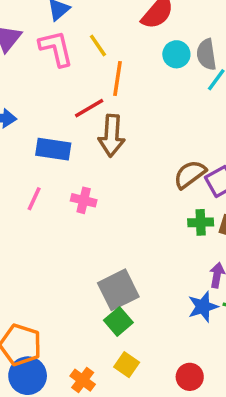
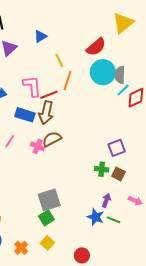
pink L-shape: (56, 48) -> (32, 86), moved
cyan circle: (176, 54) -> (103, 72), size x1.6
brown arrow: (112, 136) -> (46, 113), moved
brown semicircle: (190, 174) -> (52, 139), moved
blue star: (203, 307) -> (96, 217), turned 30

